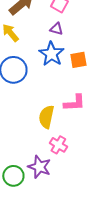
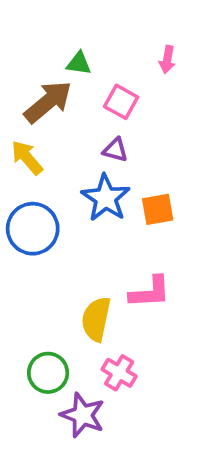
green circle: (13, 176) -> (48, 373), moved

